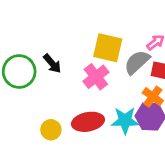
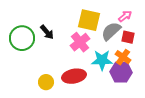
cyan star: (125, 120) -> (102, 60), moved

